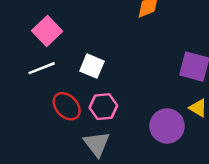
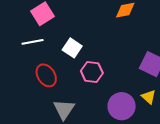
pink hexagon: (103, 107) -> (92, 72), moved

